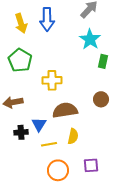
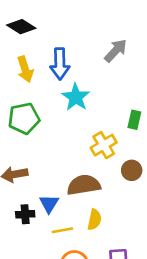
cyan star: (90, 39) -> (76, 97), moved
green pentagon: (20, 60) -> (24, 118), turned 30
yellow cross: (52, 80) -> (104, 145), moved, turned -30

